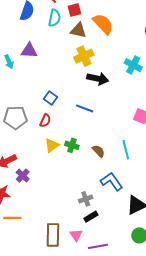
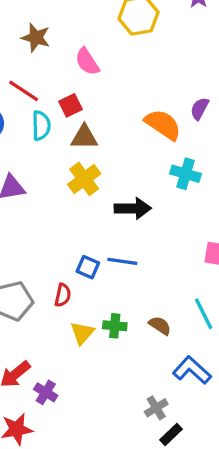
orange semicircle: (103, 24) -> (163, 125), moved
yellow cross: (84, 56) -> (84, 179), moved
blue square: (51, 98) -> (88, 267), moved

